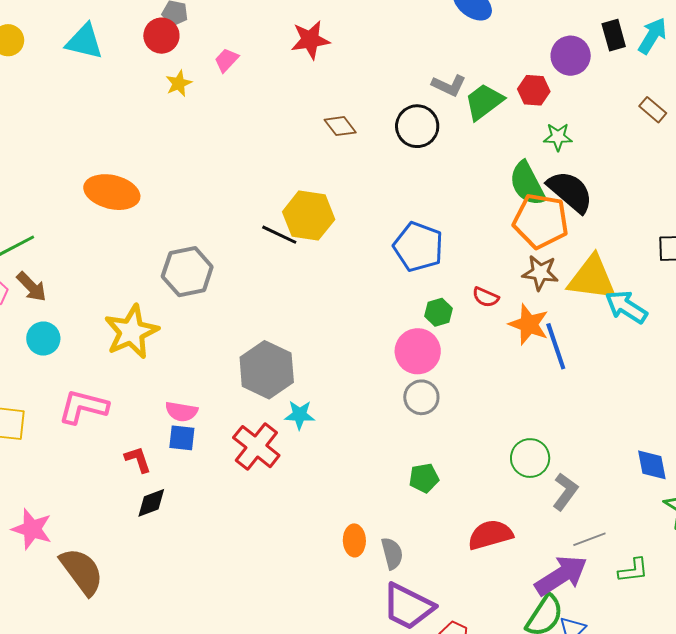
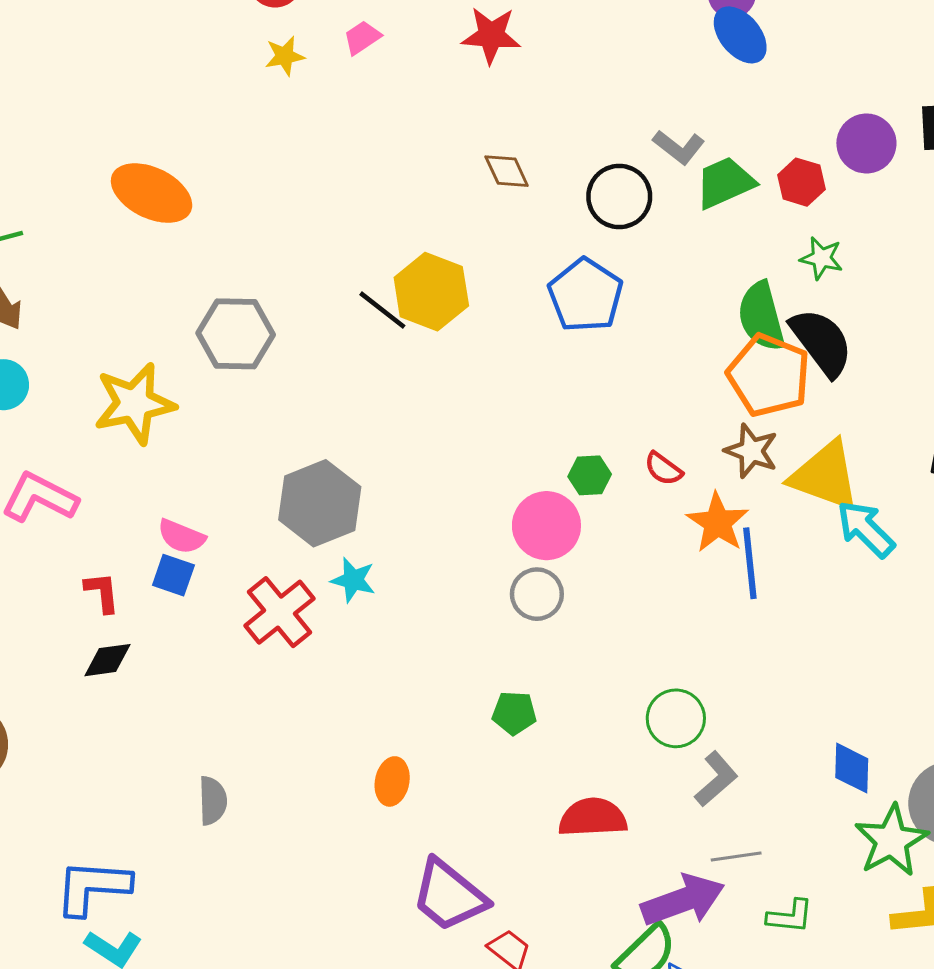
blue pentagon: (418, 247) -> (586, 295), moved
gray semicircle: (392, 553) -> (213, 801), moved

